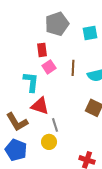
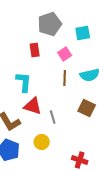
pink square: (49, 67) -> (65, 54), moved
brown line: (73, 68) -> (65, 78), moved
gray line: (55, 125) -> (53, 117), moved

